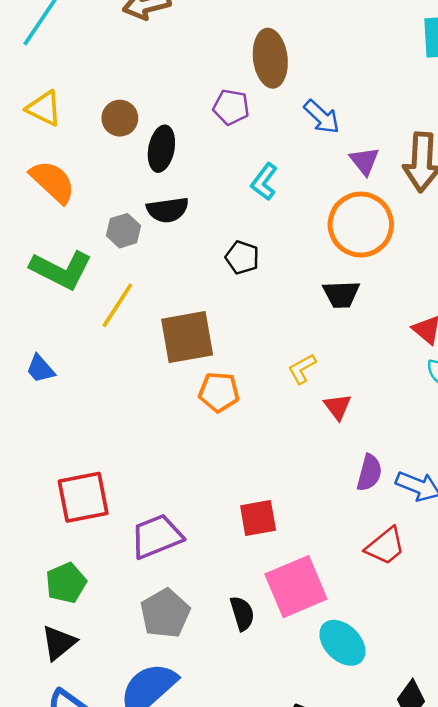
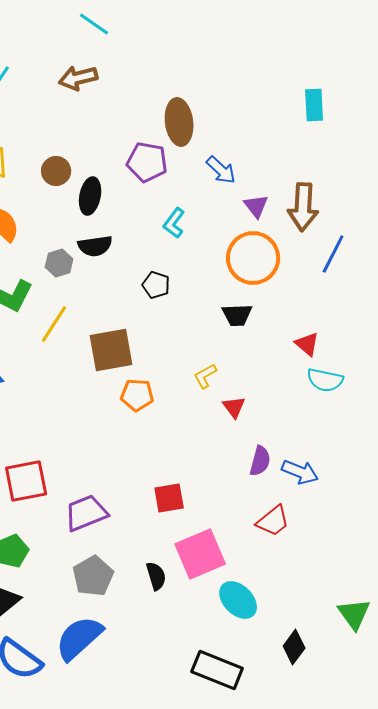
purple pentagon: (231, 107) -> (147, 162), size x1.4

